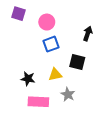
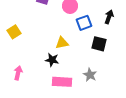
blue square: (51, 44) -> (84, 23), moved
yellow triangle: (55, 74) -> (62, 43), moved

